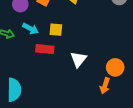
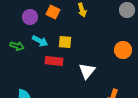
orange circle: (115, 67) -> (123, 50), moved

